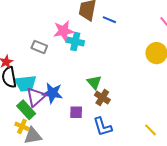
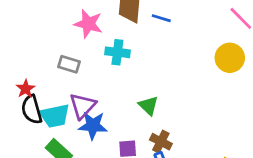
pink star: (64, 31) -> (88, 24), moved, turned 30
purple triangle: (36, 97) -> (83, 106), moved
brown cross: (102, 97) -> (161, 142), moved

